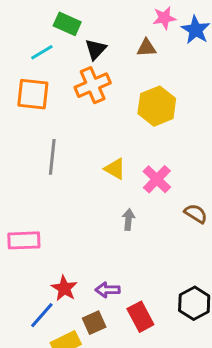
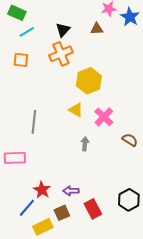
green rectangle: (67, 24) -> (17, 13), moved
orange square: (33, 94) -> (21, 60), size x0.7
yellow hexagon: (157, 106) -> (89, 81), moved
gray line: (52, 157) -> (34, 122), moved

